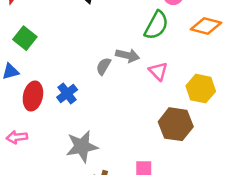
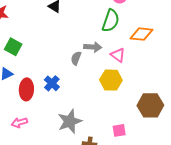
orange diamond: (206, 26) -> (142, 34), moved
yellow hexagon: (201, 89) -> (111, 80), moved
brown hexagon: (176, 124) -> (150, 105), moved

